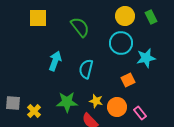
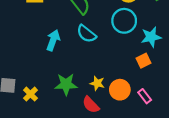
cyan semicircle: (86, 69) -> (86, 34), moved, turned -66
orange square: (128, 80) -> (144, 61), moved

